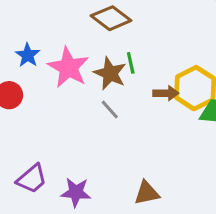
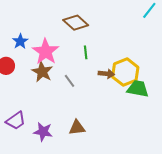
brown star: (110, 73) -> (42, 72), moved
brown triangle: (147, 193) -> (77, 128), moved

